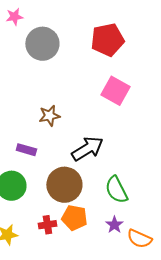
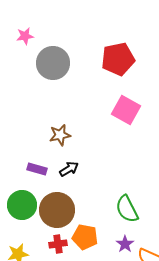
black arrow: (87, 149) -> (69, 169), moved, size x0.6
brown circle: (64, 185) -> (57, 210), moved

